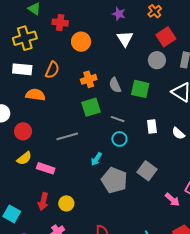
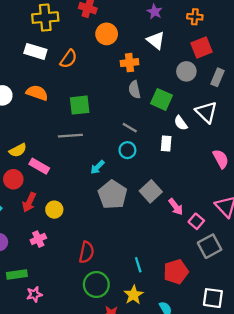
orange cross: (155, 11) -> (195, 17), turned 32
white triangle: (125, 39) -> (156, 40), turned -30
orange cross: (89, 79) -> (130, 63), moved
orange semicircle: (35, 95) -> (37, 93), moved
green square: (91, 107) -> (80, 105), moved
red circle: (23, 131) -> (13, 179), moved
white semicircle: (178, 133) -> (181, 123), moved
pink arrow: (172, 200) -> (176, 207), moved

